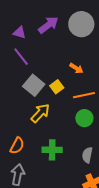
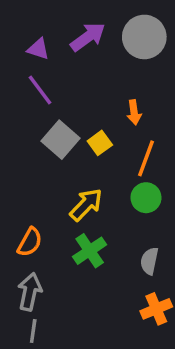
orange arrow: (76, 68) -> (134, 112), turned 48
orange line: (84, 95) -> (146, 158), turned -60
yellow arrow: (40, 113) -> (86, 205), moved
green cross: (52, 150) -> (90, 251), turned -36

